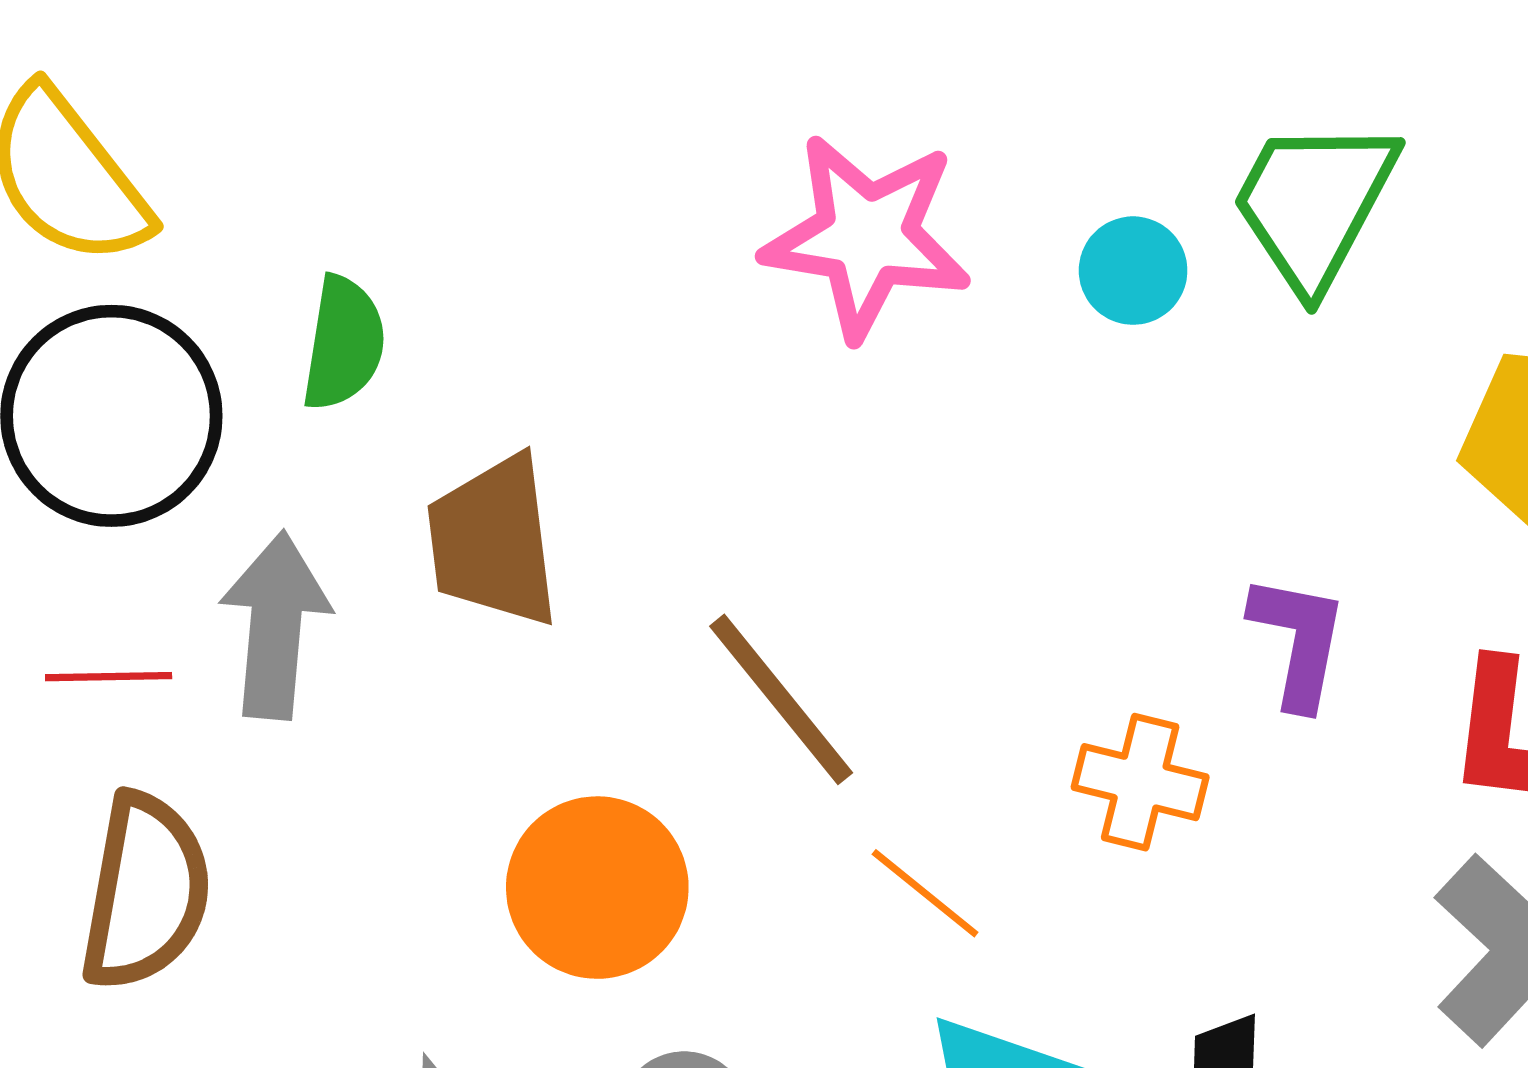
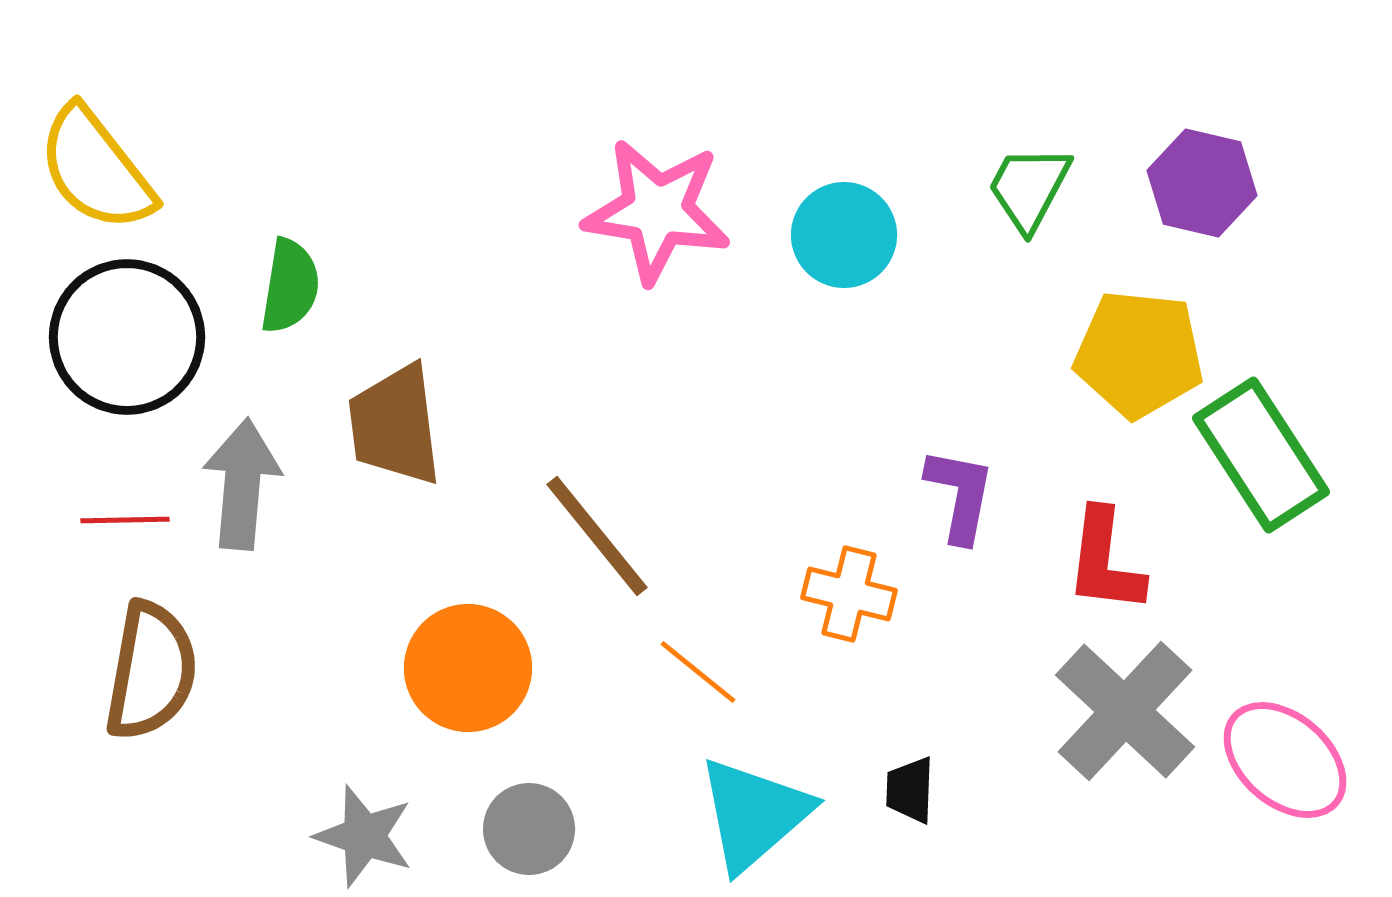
green trapezoid: (1314, 204) -> (1029, 188), moved, size x0.7
cyan circle: (1133, 271) -> (844, 235), size x1.4

